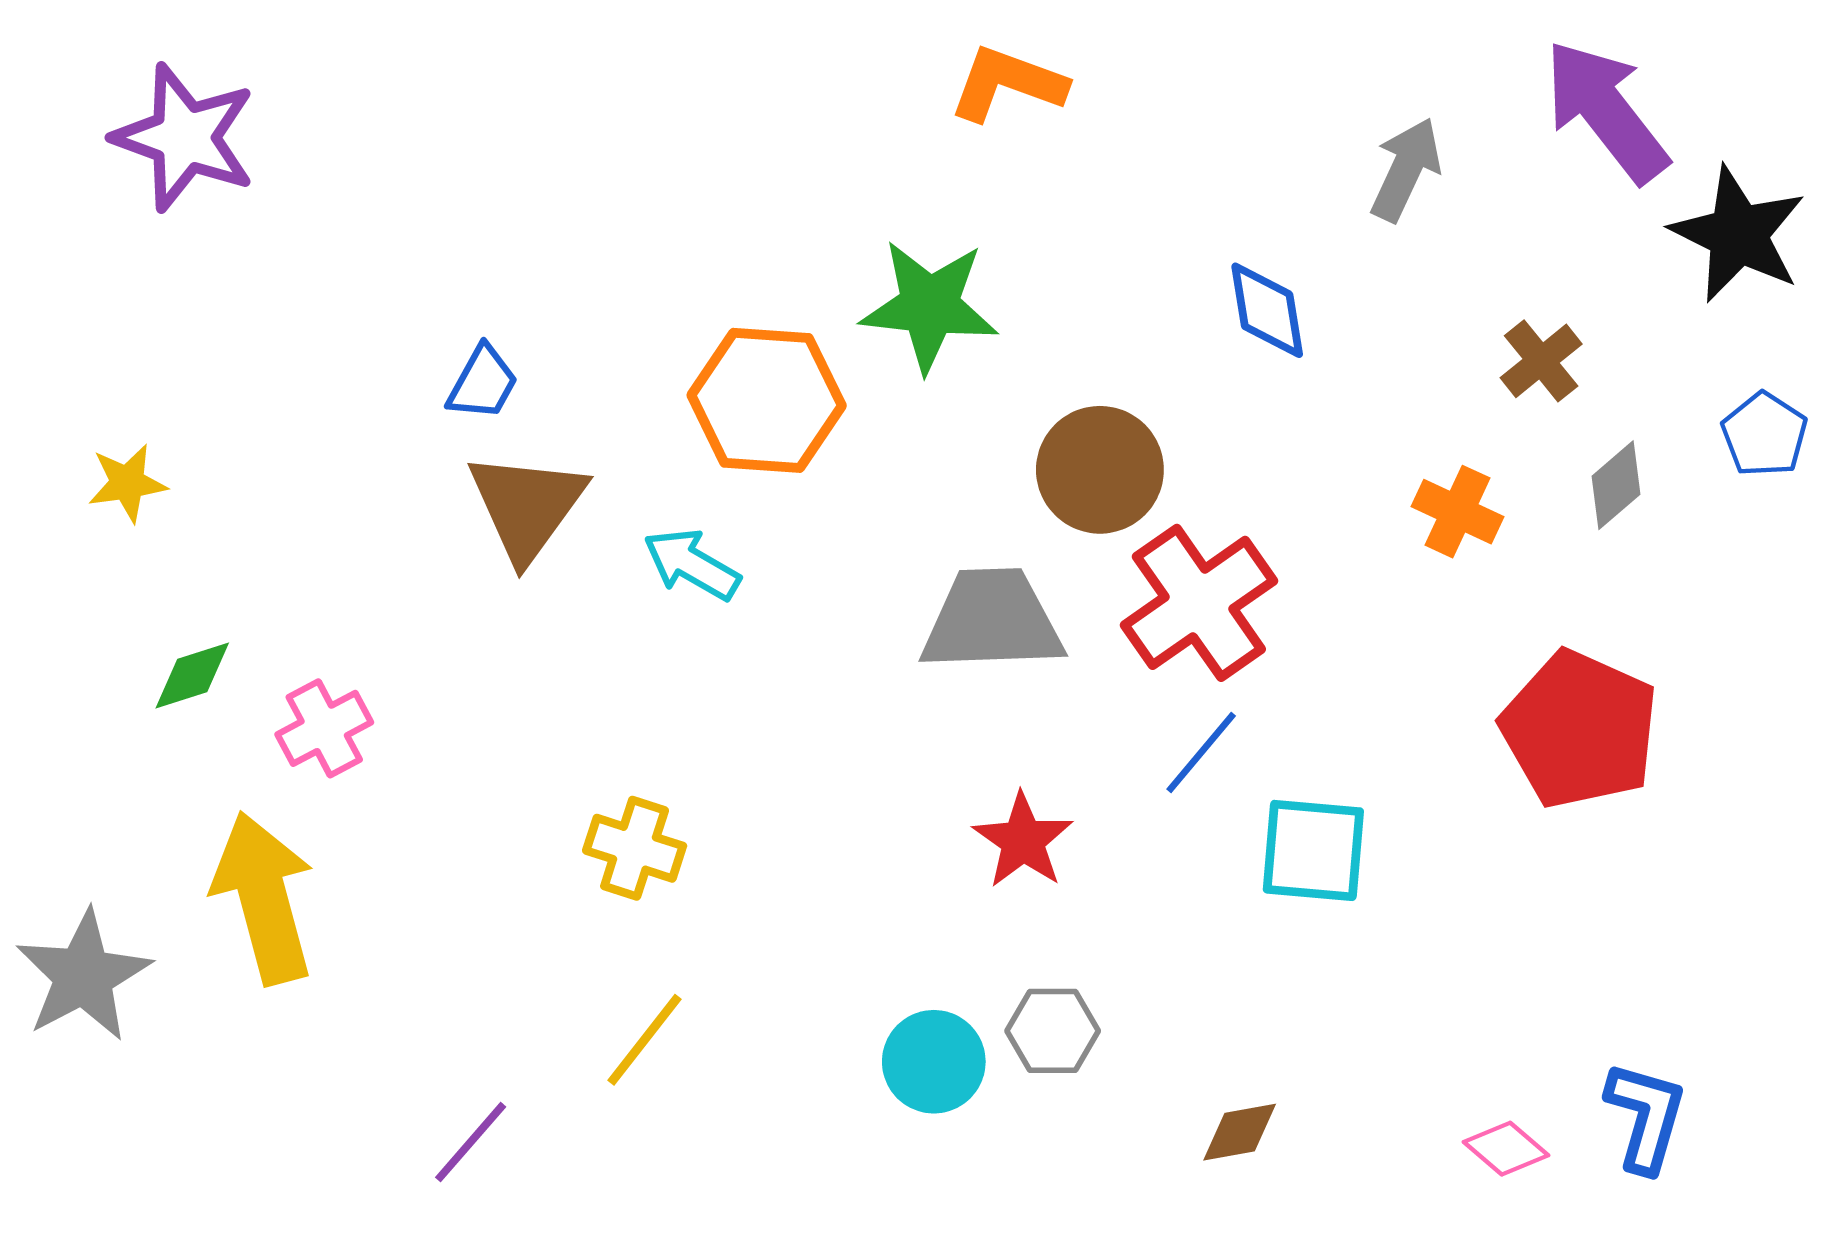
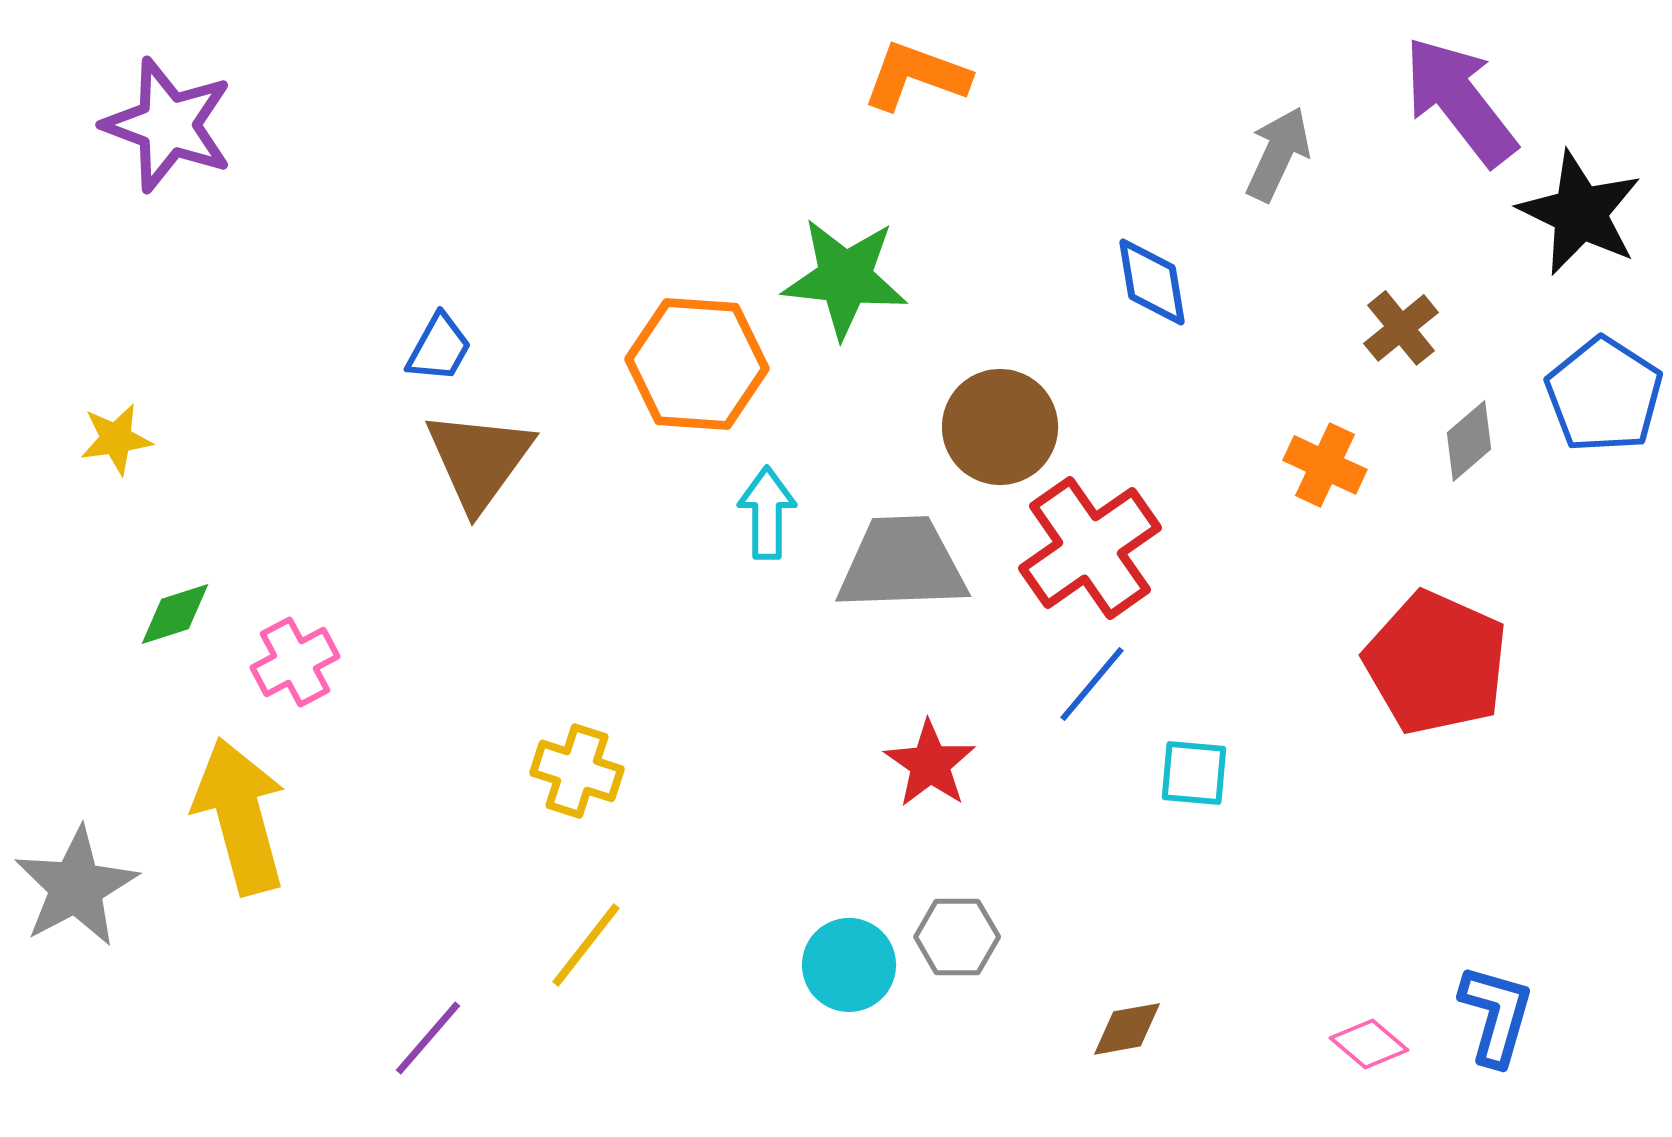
blue pentagon: (1764, 435) -> (1604, 395), size x1.5
cyan arrow: (692, 564) -> (767, 513), moved, turned 60
cyan square: (1313, 850) -> (1194, 773), size x0.7

